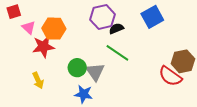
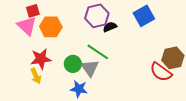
red square: (14, 12) -> (33, 11), moved
pink triangle: (29, 27) -> (27, 26), size x1.5
red star: (43, 47) -> (41, 59), moved
green line: (117, 53) -> (98, 52), moved

